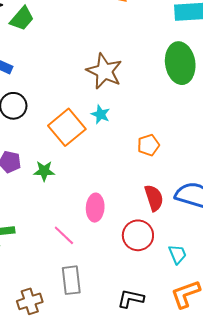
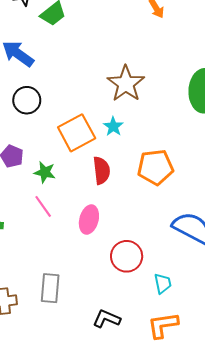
orange pentagon: (148, 145) -> (155, 167), size x1.6
red semicircle: (154, 198) -> (102, 170), moved
pink line: (64, 235) -> (43, 206), moved

